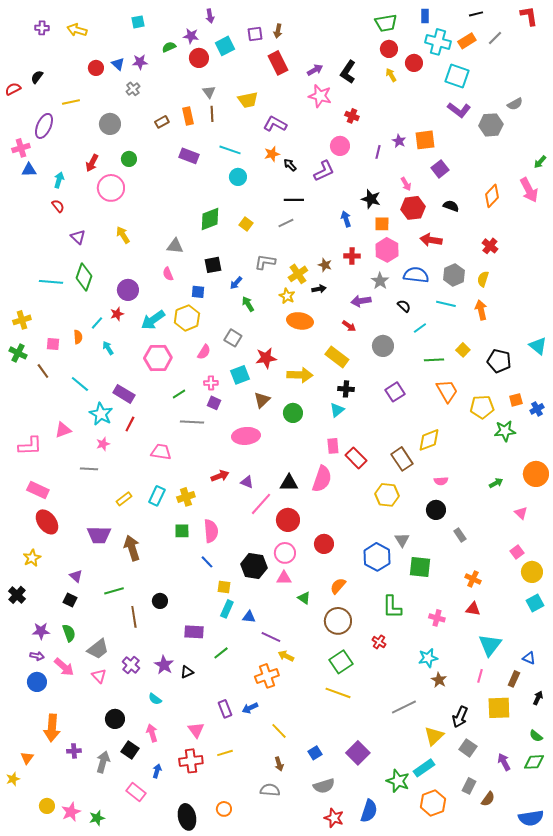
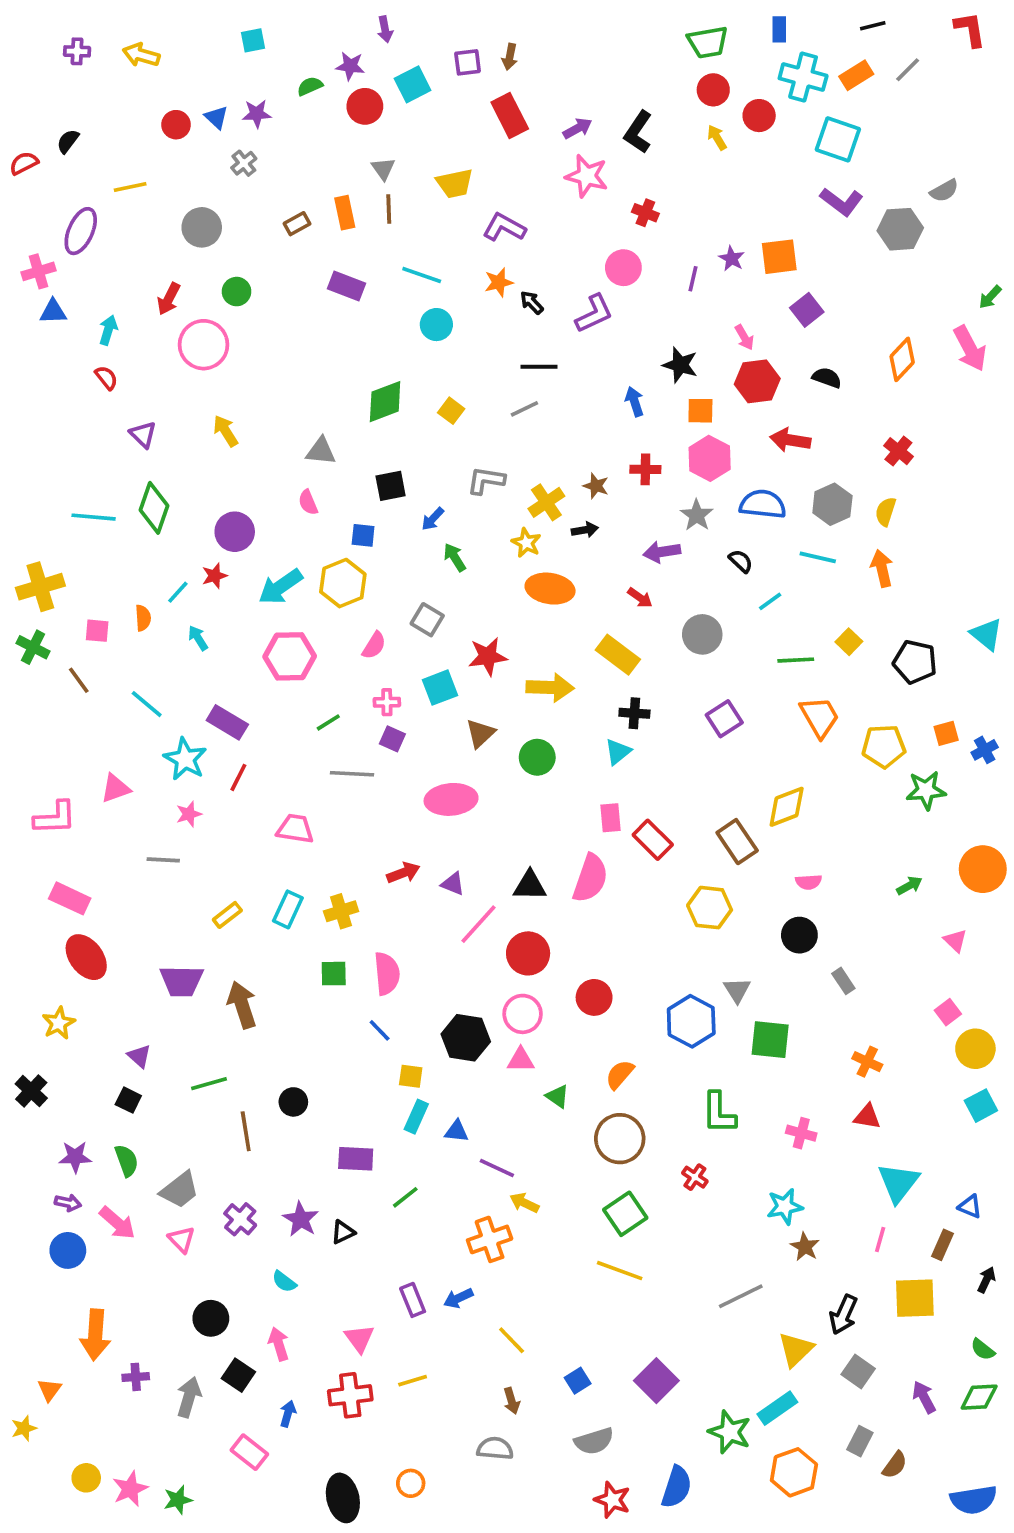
yellow cross: (22, 320) -> (40, 587), size x1.4

